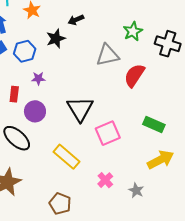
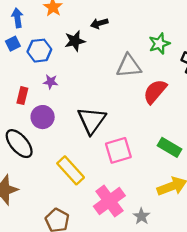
pink cross: (105, 180) -> (109, 201), size x1.8

